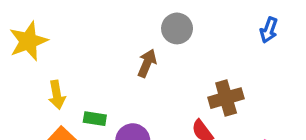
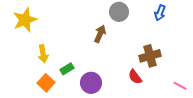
blue arrow: (269, 30) -> (160, 13), moved
green rectangle: (95, 119) -> (67, 69), turned -40

